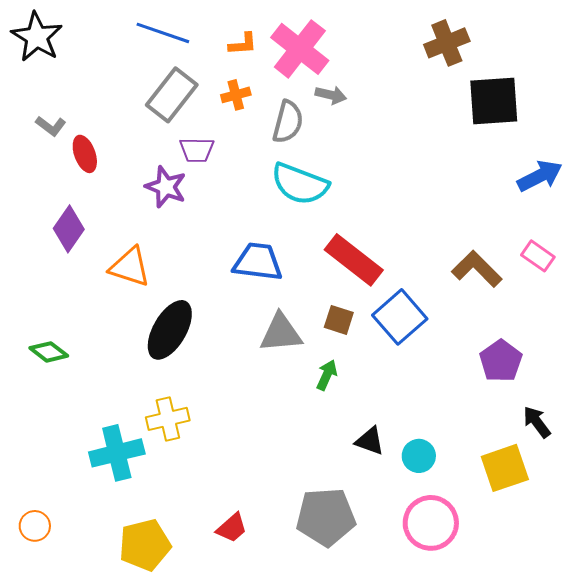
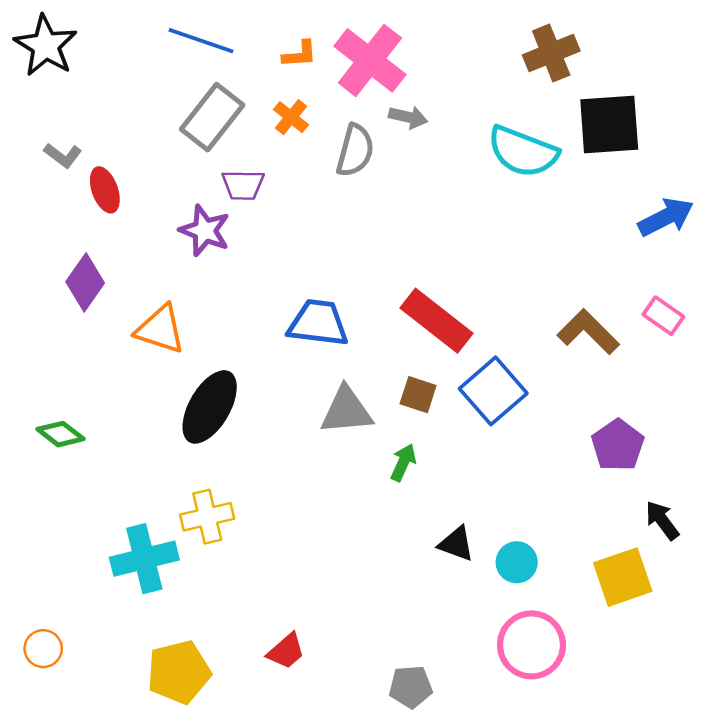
orange cross: (236, 95) -> (291, 117), turned -36
cyan semicircle: (300, 184) -> (523, 152), moved
gray pentagon: (326, 517) -> (411, 687), moved, size x0.6

